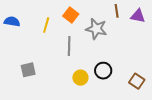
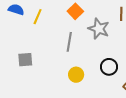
yellow line: (46, 25) -> (38, 17), moved
black circle: (103, 71) -> (109, 67), moved

